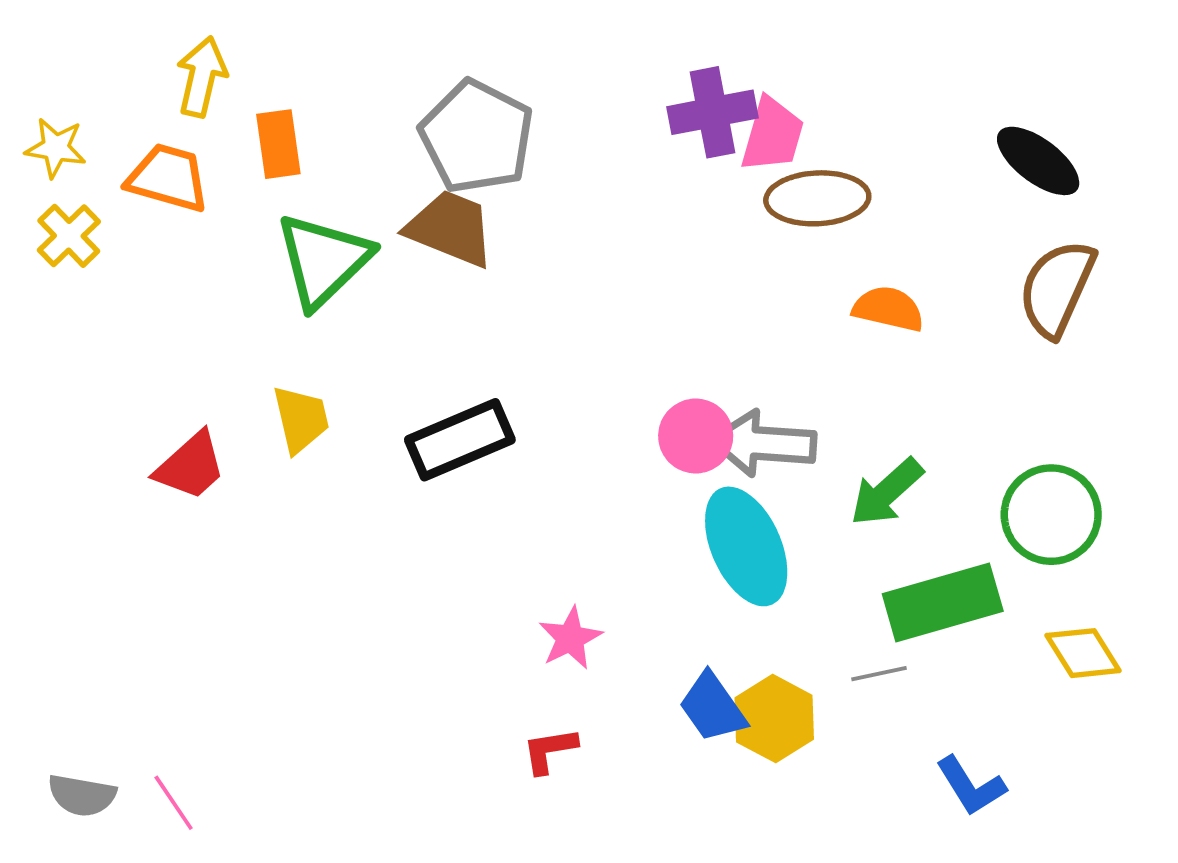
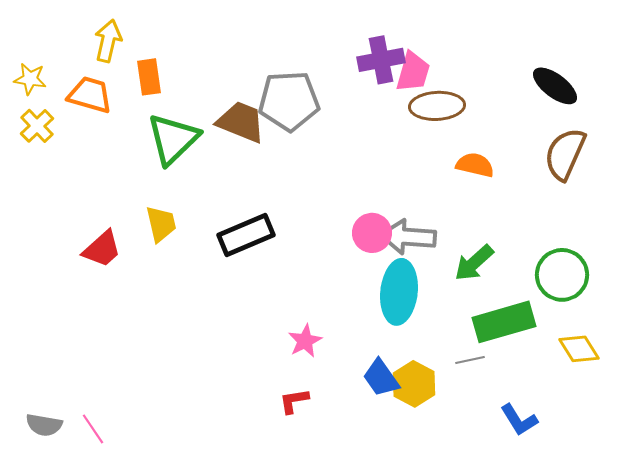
gray pentagon: (477, 137) -> (289, 101), moved, turned -30
cyan ellipse: (746, 546) -> (399, 292), turned 30

